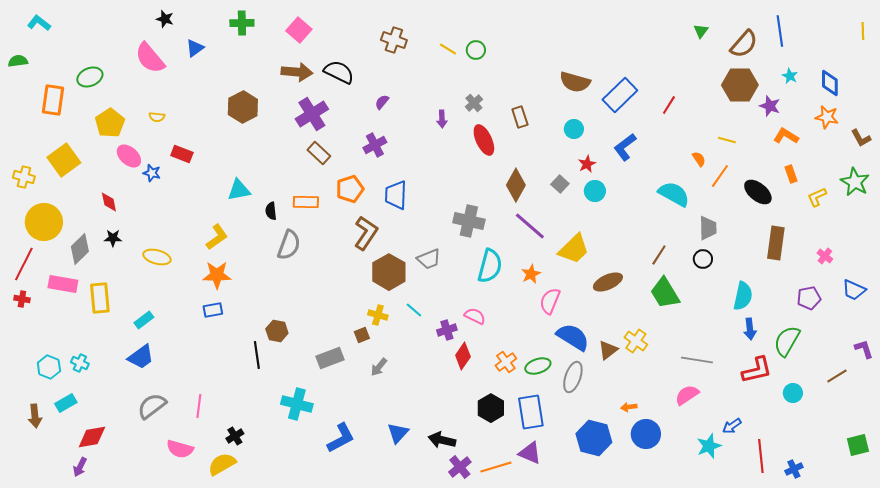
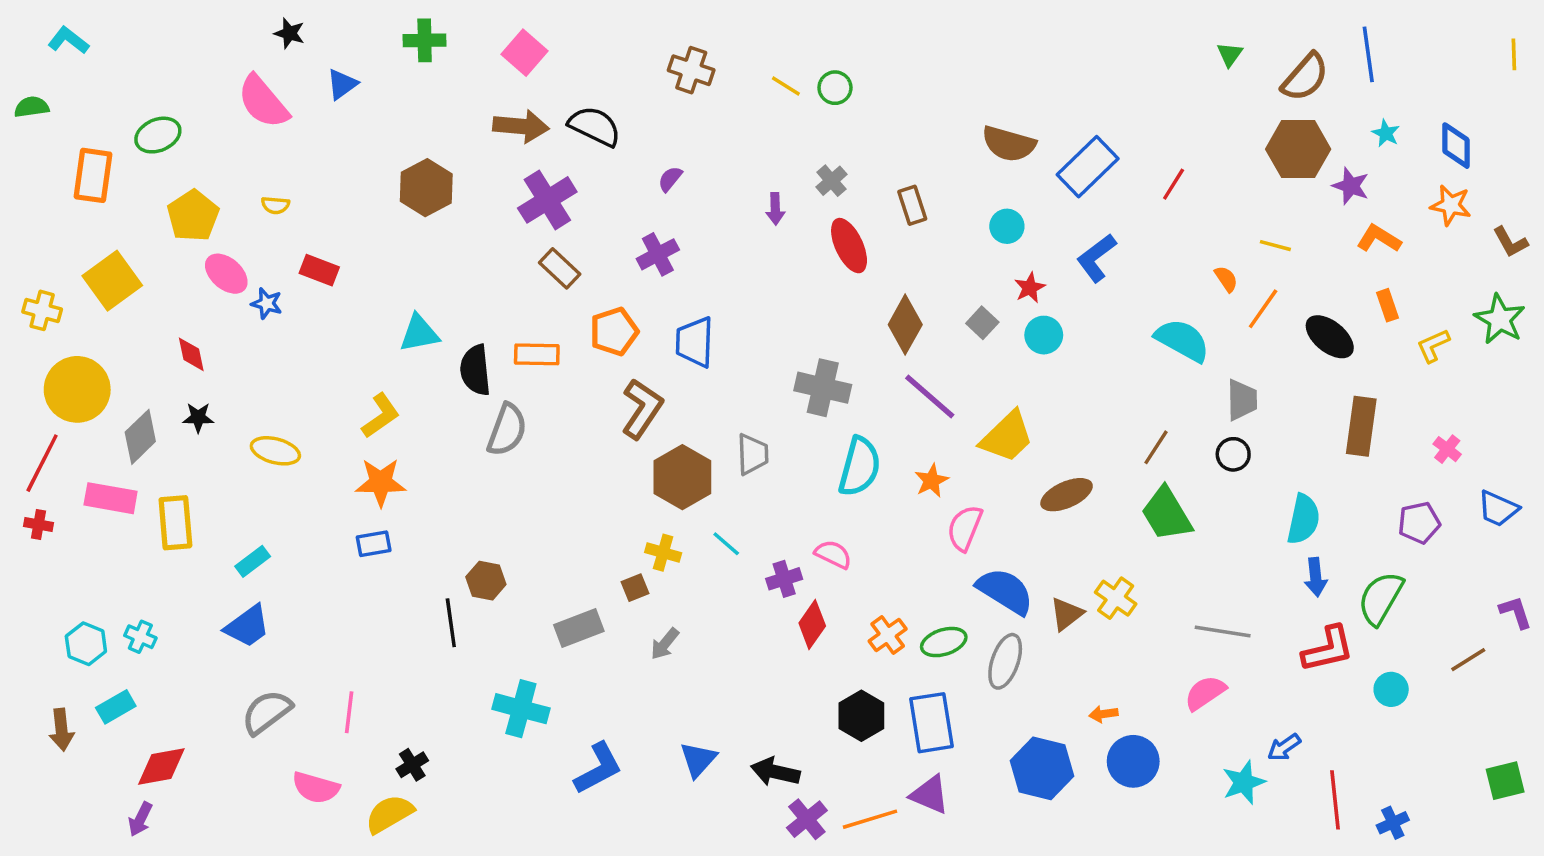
black semicircle: (271, 211) -> (475, 370), size x1.6
gray trapezoid: (429, 259) -> (753, 454), turned -70

